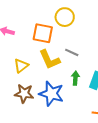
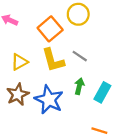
orange square: (43, 33) -> (50, 29), turned 30
brown star: (24, 94) -> (18, 94), turned 30

